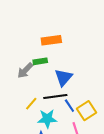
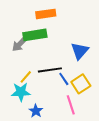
green rectangle: (40, 61) -> (35, 35), size x1.6
blue triangle: (63, 77) -> (80, 51), moved
cyan star: (47, 119) -> (21, 92), moved

